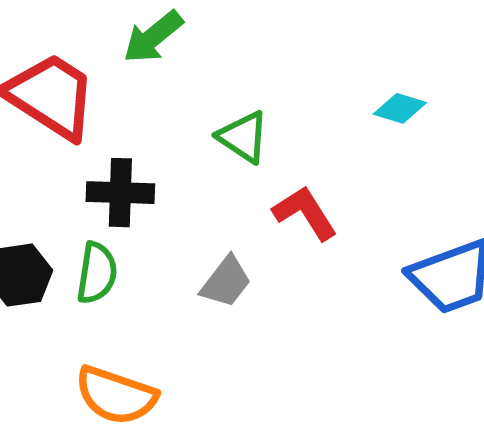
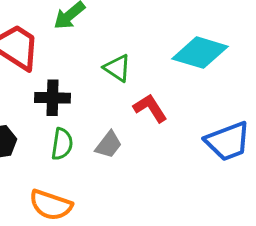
cyan diamond: (400, 108) -> (200, 53), size x2.0
green semicircle: (97, 273) -> (62, 144), moved

